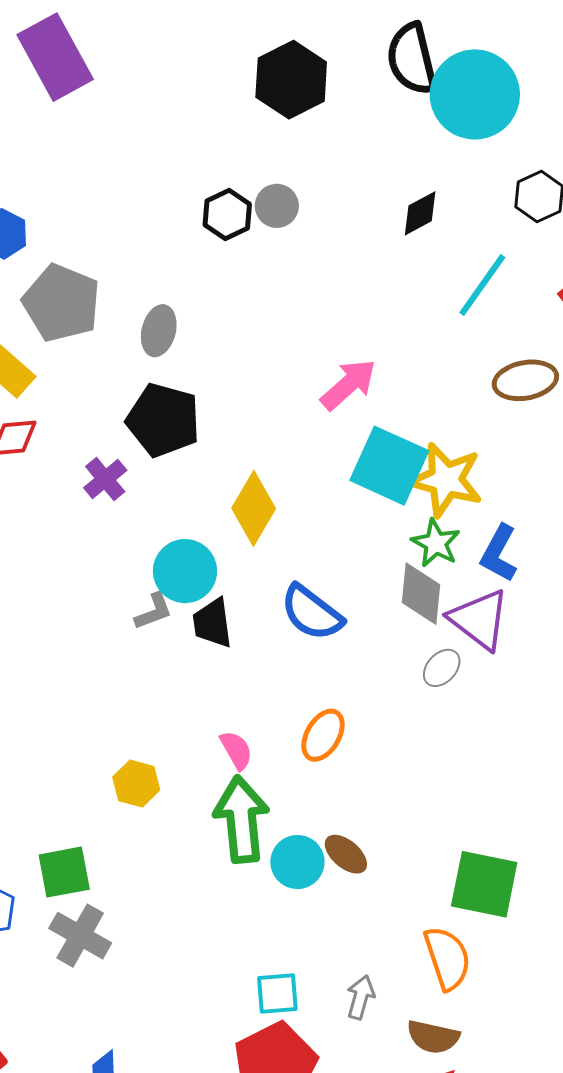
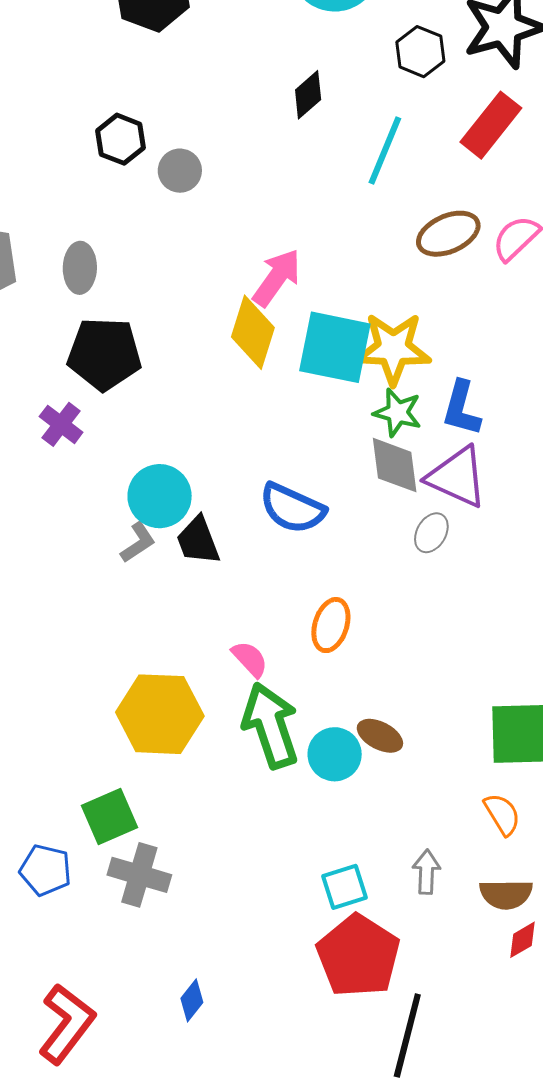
gray circle: (277, 206) -> (180, 171), moved
yellow diamond: (254, 508) -> (253, 332), moved
yellow hexagon: (136, 784) -> (160, 714), size x1.8
orange semicircle: (447, 958) -> (502, 814), size x0.7

